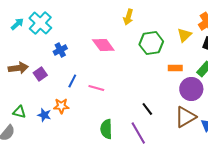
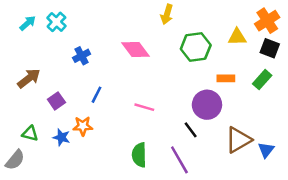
cyan cross: (40, 23) -> (56, 22), size x0.7
yellow triangle: (184, 35) -> (237, 37), turned 42
brown arrow: (18, 68) -> (29, 78), turned -30
purple square: (40, 74) -> (56, 101), moved
pink line: (96, 88) -> (144, 107), moved
purple circle: (191, 89) -> (207, 105), moved

